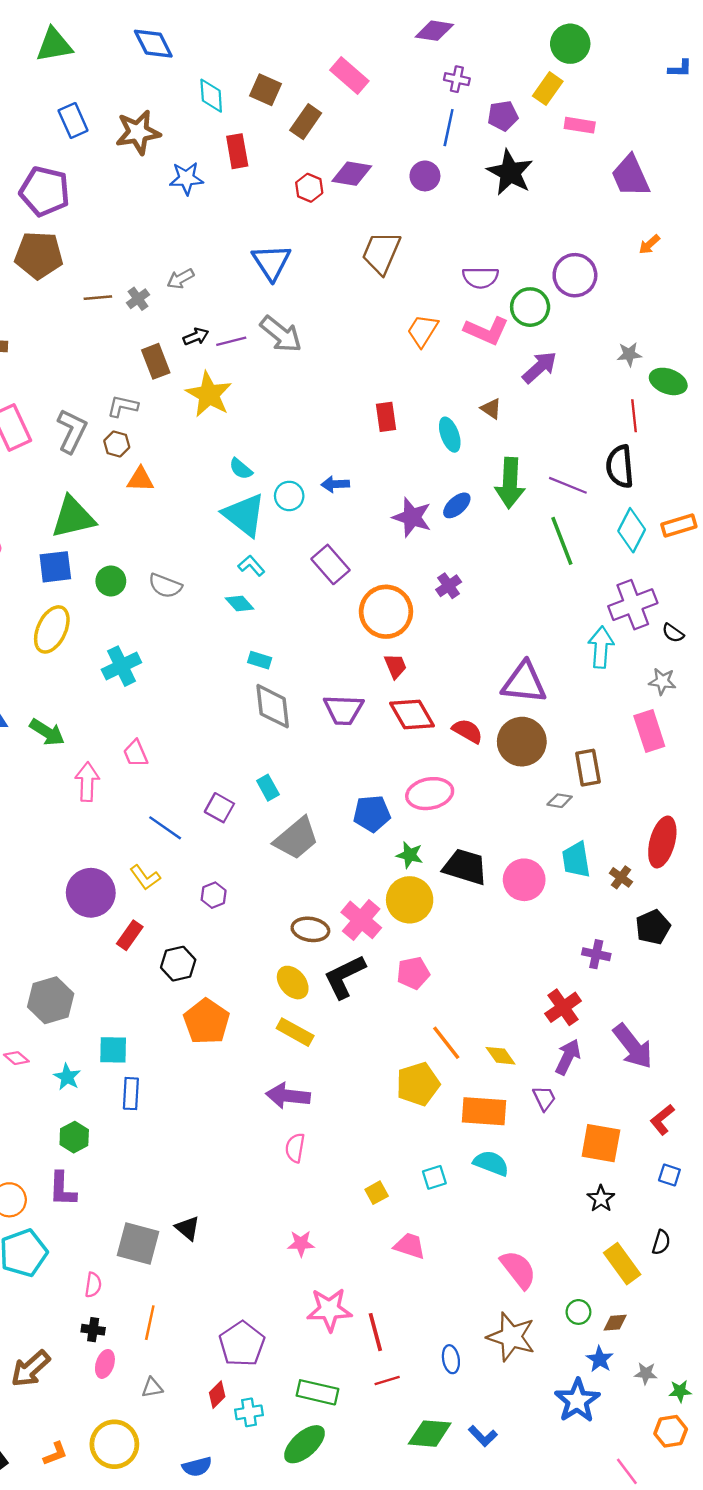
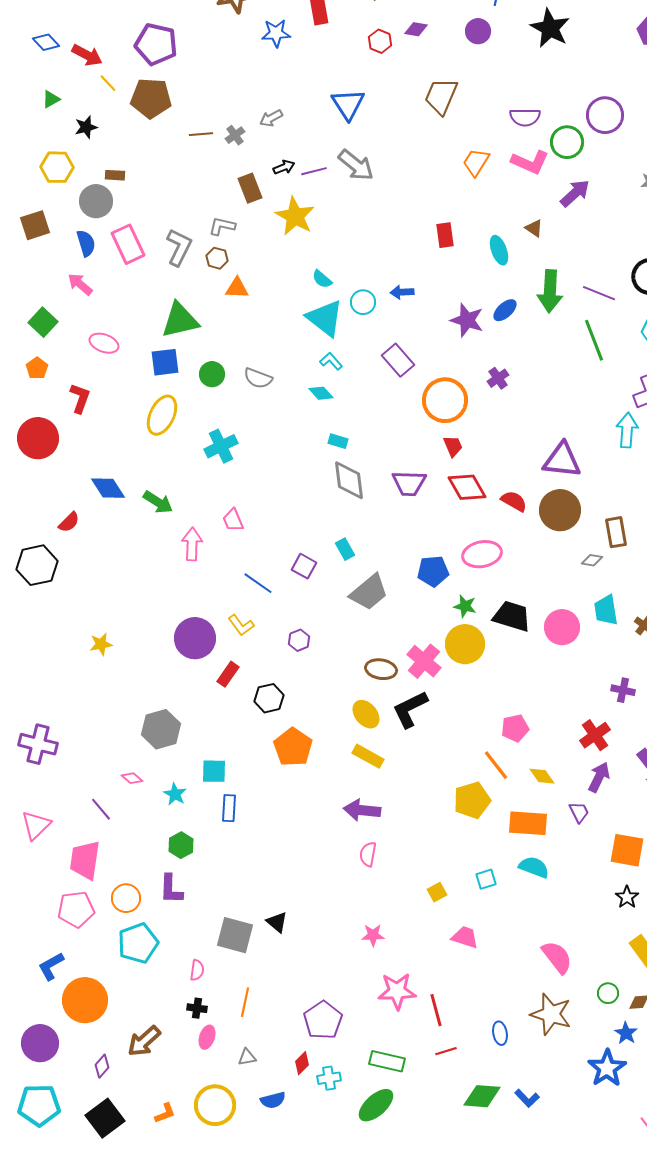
purple diamond: (352, 174) -> (416, 29), size x0.7
pink pentagon: (413, 973) -> (515, 728), moved
blue semicircle: (197, 1467) -> (273, 1100), moved

